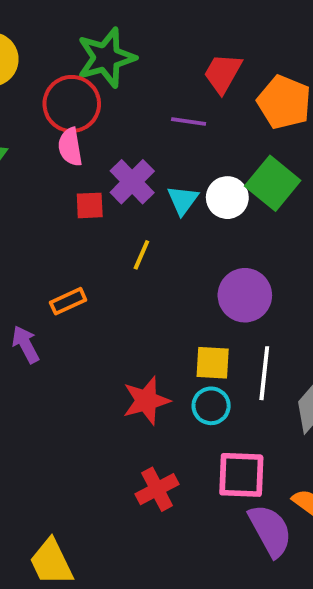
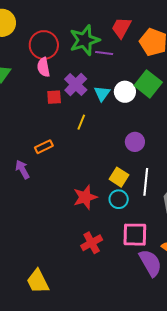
green star: (106, 58) -> (85, 40), moved
purple circle: (245, 295) -> (135, 142), size x0.7
yellow square: (213, 363) -> (119, 177), turned 30

